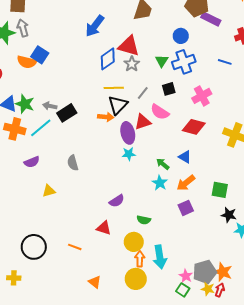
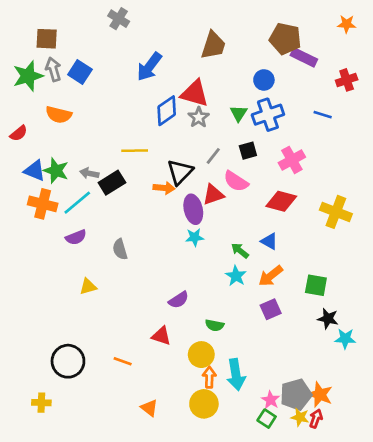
blue square: (40, 55) -> (80, 72), moved
yellow line: (114, 88) -> (135, 151), moved
purple semicircle: (32, 162) -> (76, 237), moved

